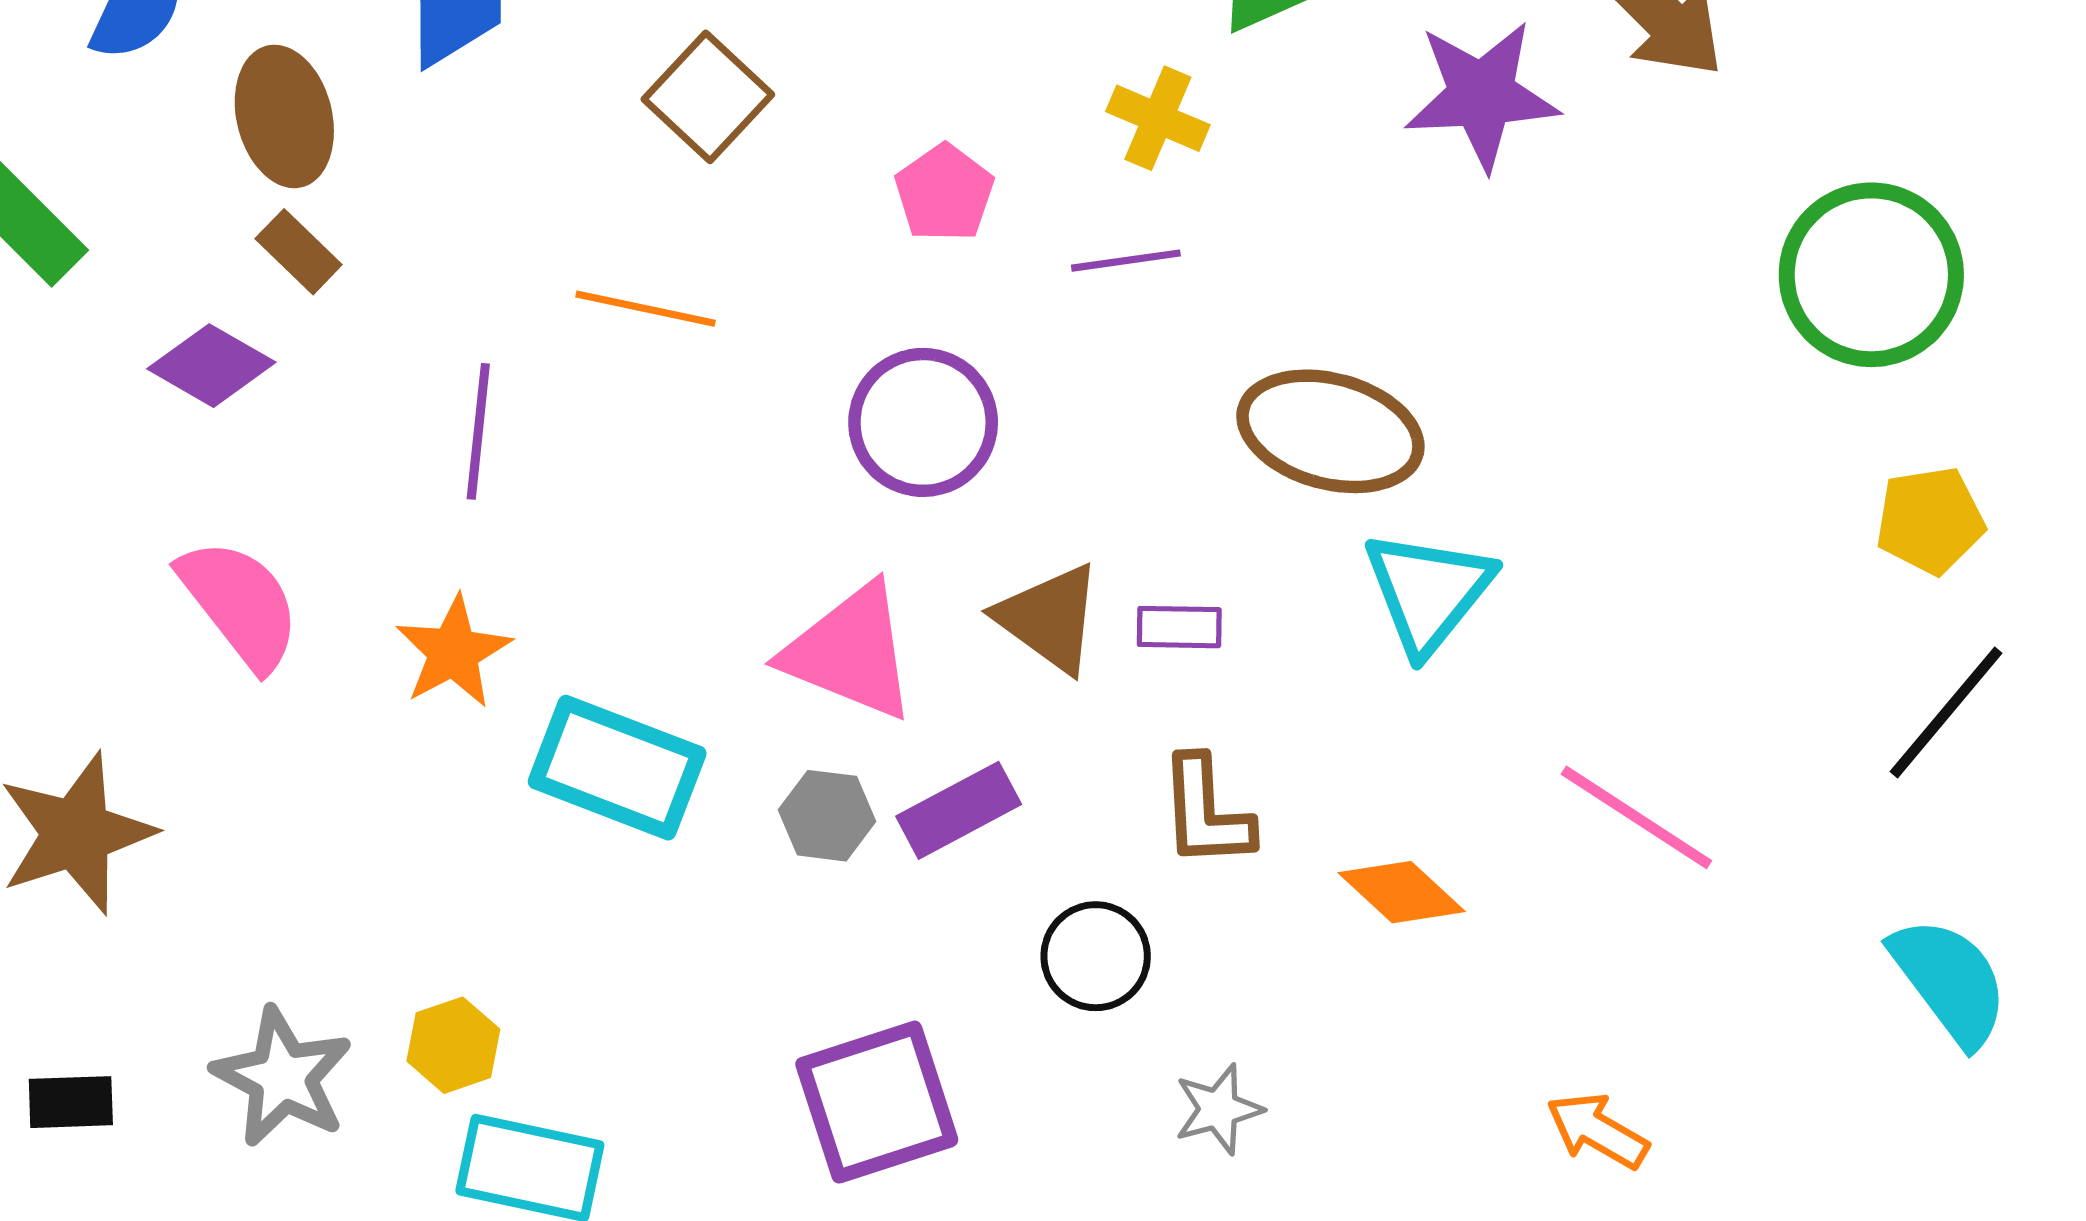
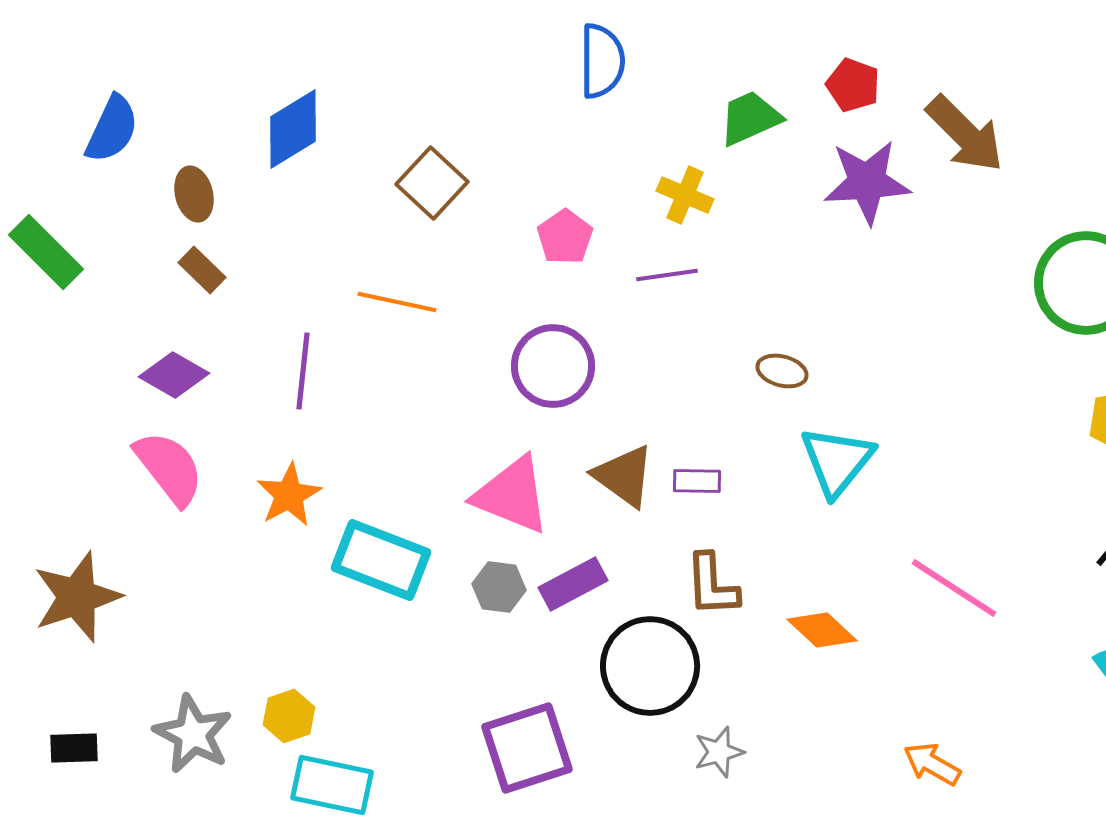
brown ellipse: (284, 116) -> (194, 194), size x0.7
purple diamond: (211, 366) -> (174, 375), moved
brown ellipse: (1330, 431) -> (782, 371), size x0.5
black circle: (1096, 956) -> (650, 666), size x1.6

